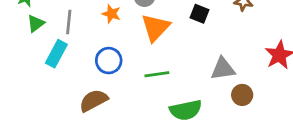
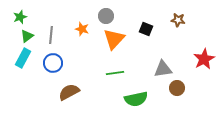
cyan rectangle: (56, 54) -> (23, 58), moved
blue circle: (109, 61) -> (53, 63), moved

